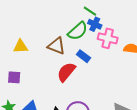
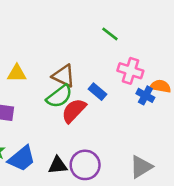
blue cross: (95, 24) -> (145, 95), moved
green semicircle: (78, 31) -> (59, 96), moved

